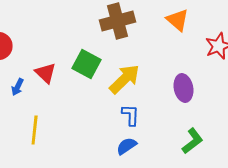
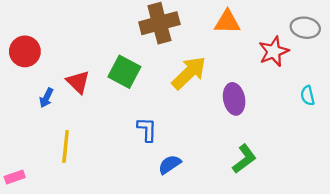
orange triangle: (178, 20) -> (227, 22), turned -40
yellow arrow: (125, 79) -> (189, 73), moved
blue L-shape: (131, 115) -> (147, 129), moved

